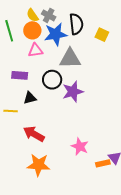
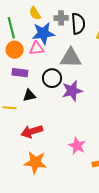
gray cross: (49, 15) -> (61, 18), moved, turned -32
orange circle: (32, 30) -> (15, 50), moved
blue star: (56, 34) -> (43, 33), moved
red arrow: (34, 134) -> (32, 131), turned -50

